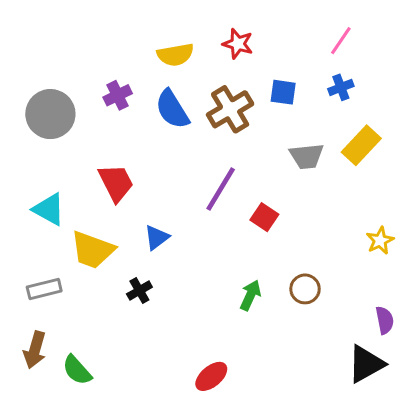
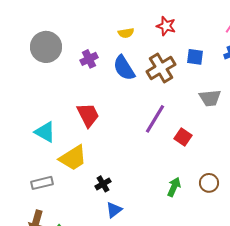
yellow semicircle: (175, 55) -> (126, 33), size x0.7
gray circle: (50, 114) -> (46, 47), moved
blue triangle: (157, 237) -> (114, 210), moved
yellow trapezoid: (93, 250) -> (73, 158), turned -52

